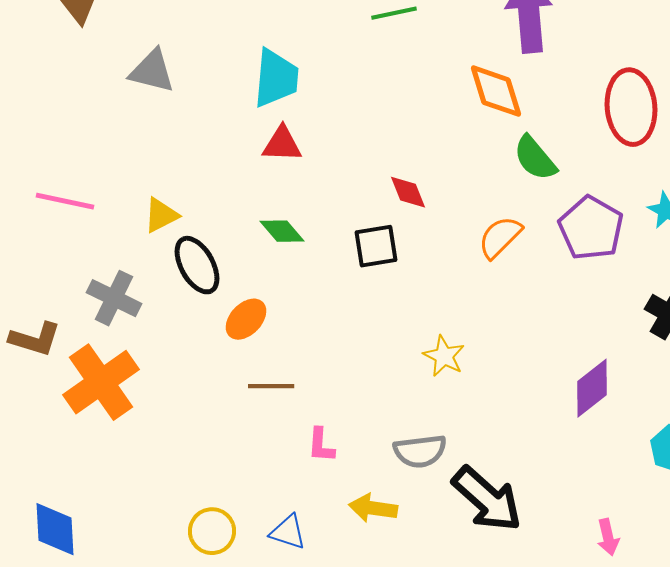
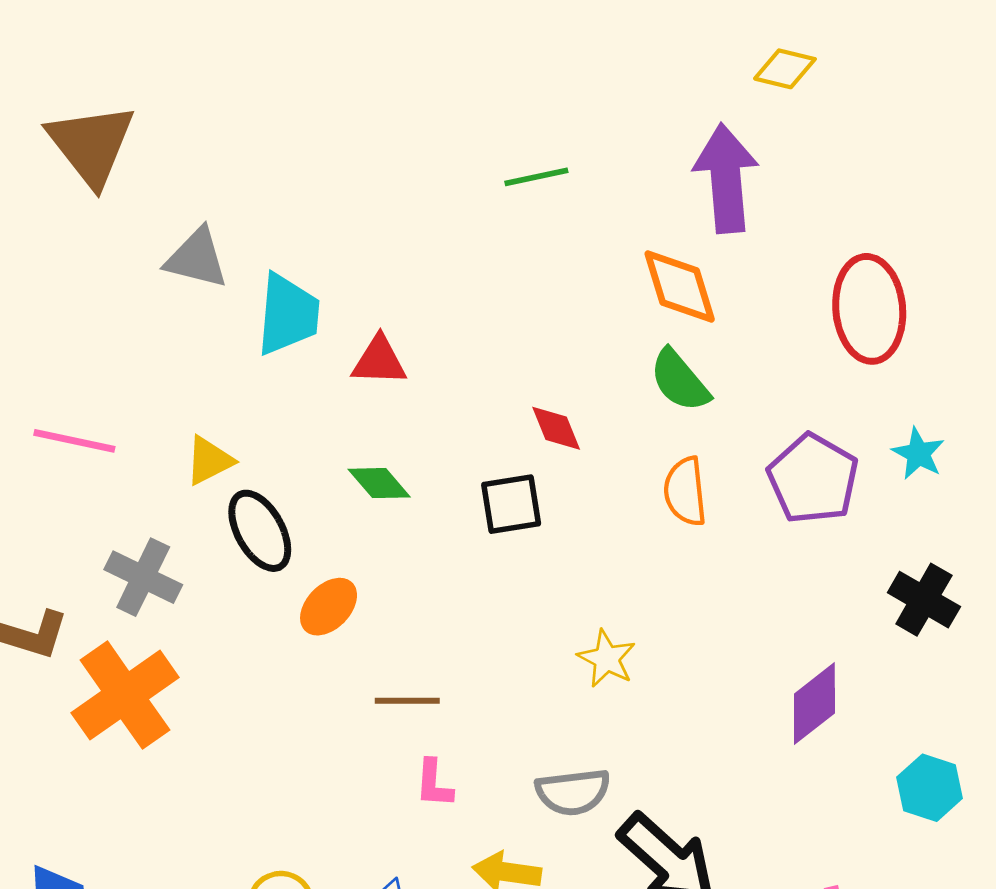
cyan trapezoid: (276, 78) -> (288, 315), moved
green semicircle: (535, 158) -> (680, 381), moved
orange semicircle: (500, 237) -> (685, 491), turned -51
brown line: (271, 386) -> (407, 701), moved

